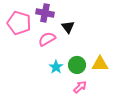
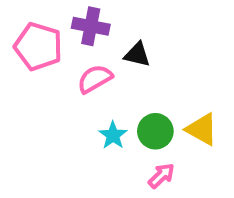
black triangle: (68, 27) -> (137, 55), turned -40
yellow triangle: (100, 64) -> (202, 129), turned 30

